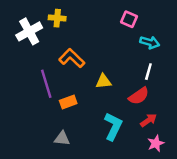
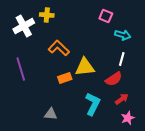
yellow triangle: (103, 81) -> (85, 67), size x1.5
purple line: (46, 84) -> (21, 69), moved
orange rectangle: (68, 102) -> (65, 78), moved

